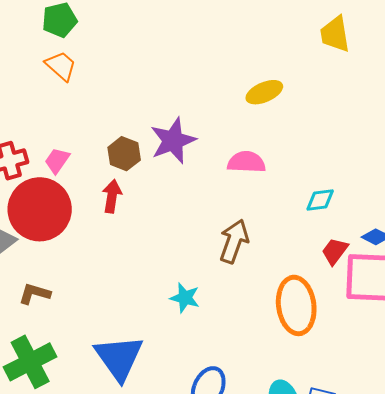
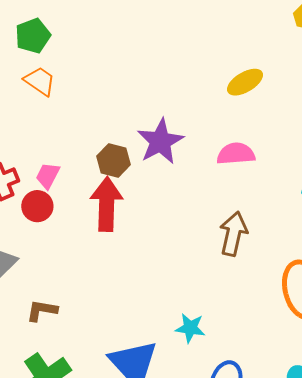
red arrow: (112, 196) -> (107, 204), size x1.6
red circle: (40, 209) -> (37, 206), moved, size x0.5
cyan star: (185, 298) -> (190, 328), moved

